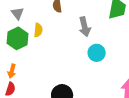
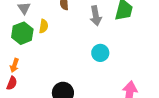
gray arrow: (85, 27) -> (96, 16), moved

